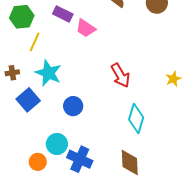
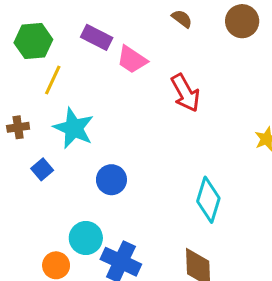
red arrow: (120, 75) -> (185, 93), moved
blue square: (28, 100) -> (42, 169), size x0.6

